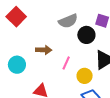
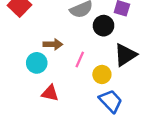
cyan circle: (17, 65) -> (37, 63), moved

